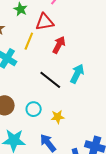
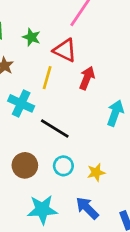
red triangle: (45, 22) -> (65, 50), turned 42
black line: (50, 80) -> (55, 128), moved

